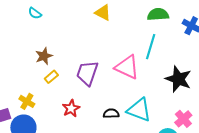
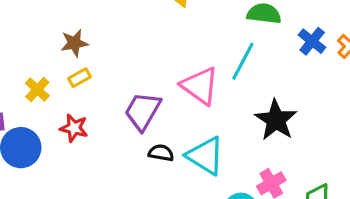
purple trapezoid: (87, 73) -> (143, 111), moved
yellow cross: (27, 101) -> (37, 90), moved
red star: (71, 108) -> (74, 128), moved, turned 30

